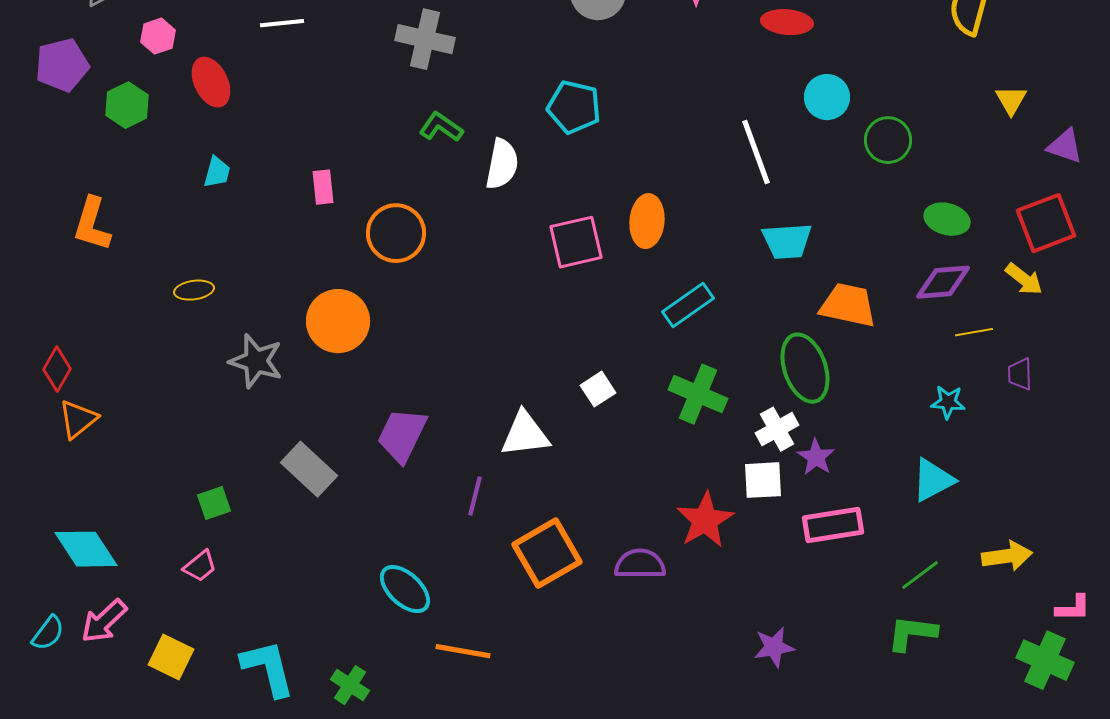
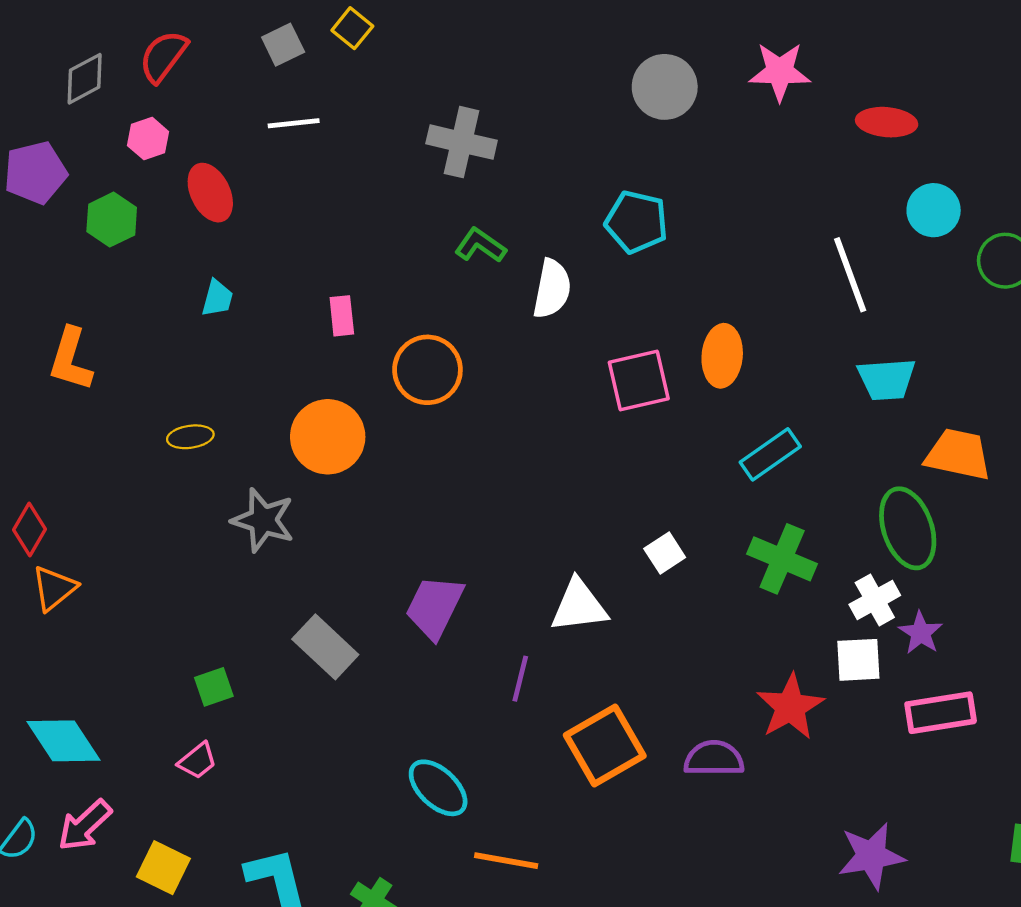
orange circle: (338, 321) -> (328, 437), moved
purple star: (774, 647) -> (871, 856), size x1.4

